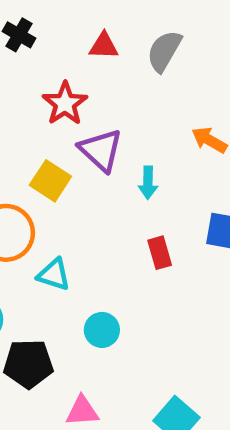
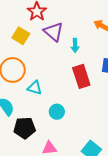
yellow square: (50, 181) -> (21, 36), moved
red rectangle: (160, 253) -> (81, 76), size x1.6

